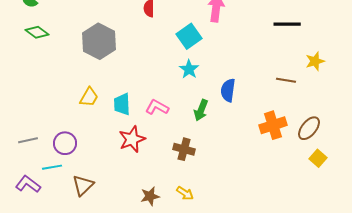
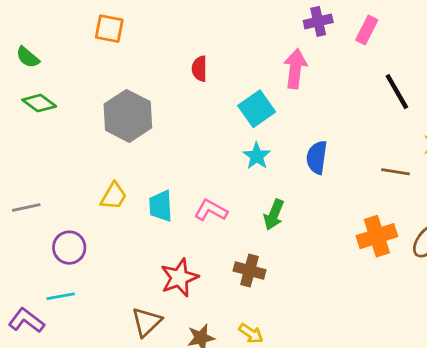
black line: (287, 24) -> (397, 92), turned 60
blue semicircle: (228, 90) -> (317, 157), moved
red star: (132, 139) -> (179, 278), moved
gray line: (28, 140) -> (26, 207), moved
purple circle: (65, 143) -> (69, 248), moved
brown triangle: (83, 185) -> (146, 322), moved

